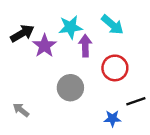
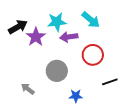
purple arrow: (85, 46) -> (69, 37), turned -96
gray arrow: (21, 110) -> (28, 89), moved
blue star: (112, 119) -> (76, 96), moved

